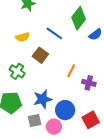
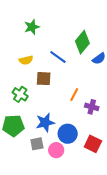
brown square: (40, 55) -> (44, 79), turned -35
red square: (91, 120) -> (93, 144), turned -36

